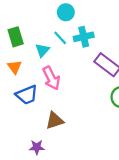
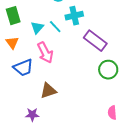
cyan line: (60, 38) -> (55, 27), moved

